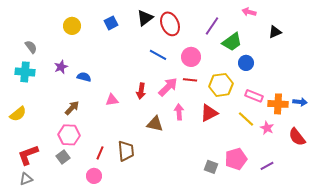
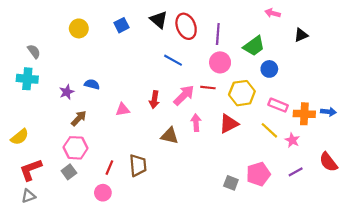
black triangle: (145, 18) -> (159, 20), turned -42
purple line: (212, 26) -> (218, 34), moved, turned -30
pink circle: (191, 57) -> (220, 62), moved
purple star: (61, 67) -> (67, 92), moved
yellow semicircle: (18, 114) -> (20, 137), moved
red semicircle: (297, 137) -> (328, 162), moved
purple line: (267, 166) -> (296, 172), moved

